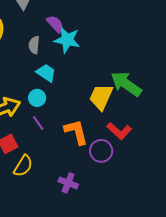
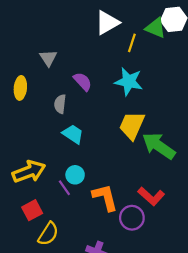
cyan star: (67, 40) -> (129, 82), moved
yellow trapezoid: (101, 97) -> (132, 125), moved
cyan circle: (37, 98) -> (75, 175), moved

